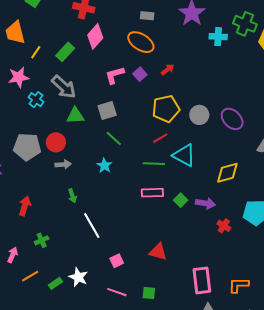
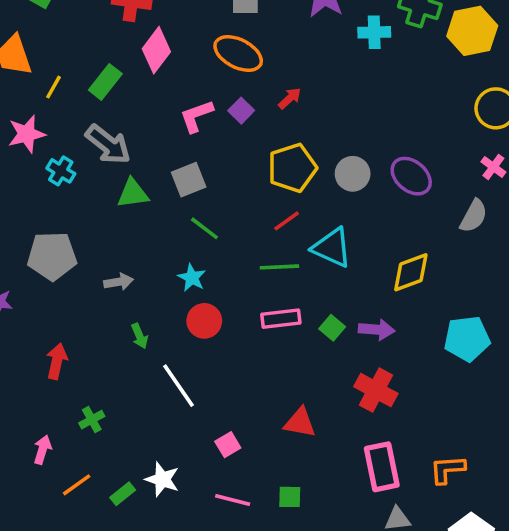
red circle: (56, 142) -> (204, 321), moved
red cross: (224, 226) -> (376, 390), moved, size x1.6

